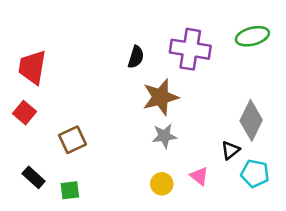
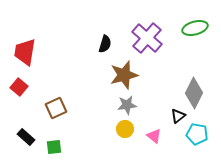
purple cross: (190, 49) -> (147, 38), turned 32
yellow circle: (162, 184) -> (125, 129), moved

